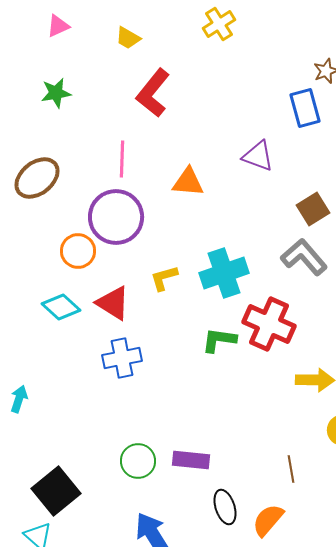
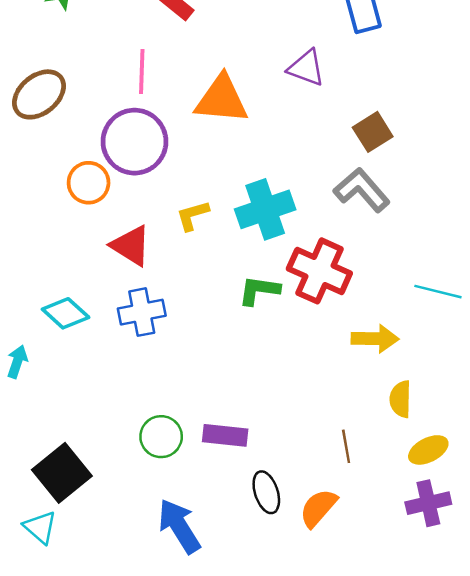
orange triangle: (188, 182) -> (222, 99), size x1.4
cyan diamond: (61, 307) -> (66, 313), moved

